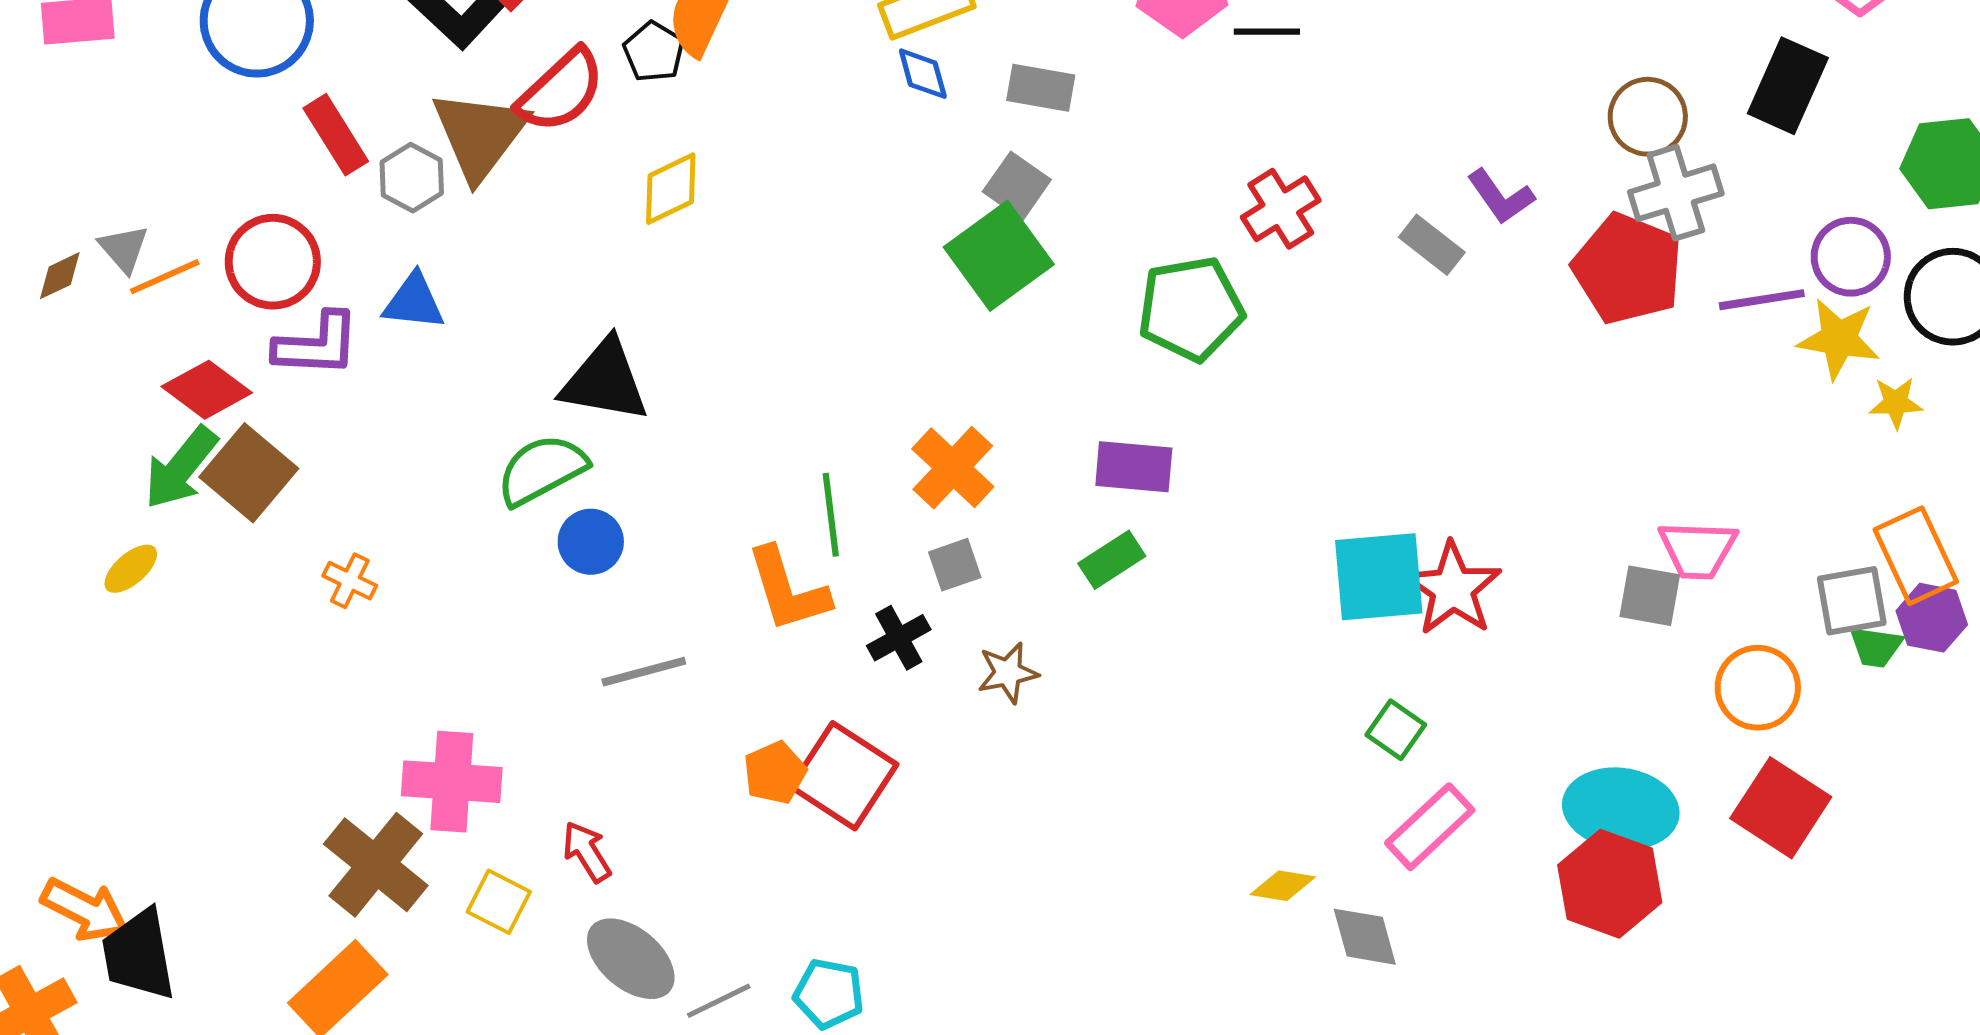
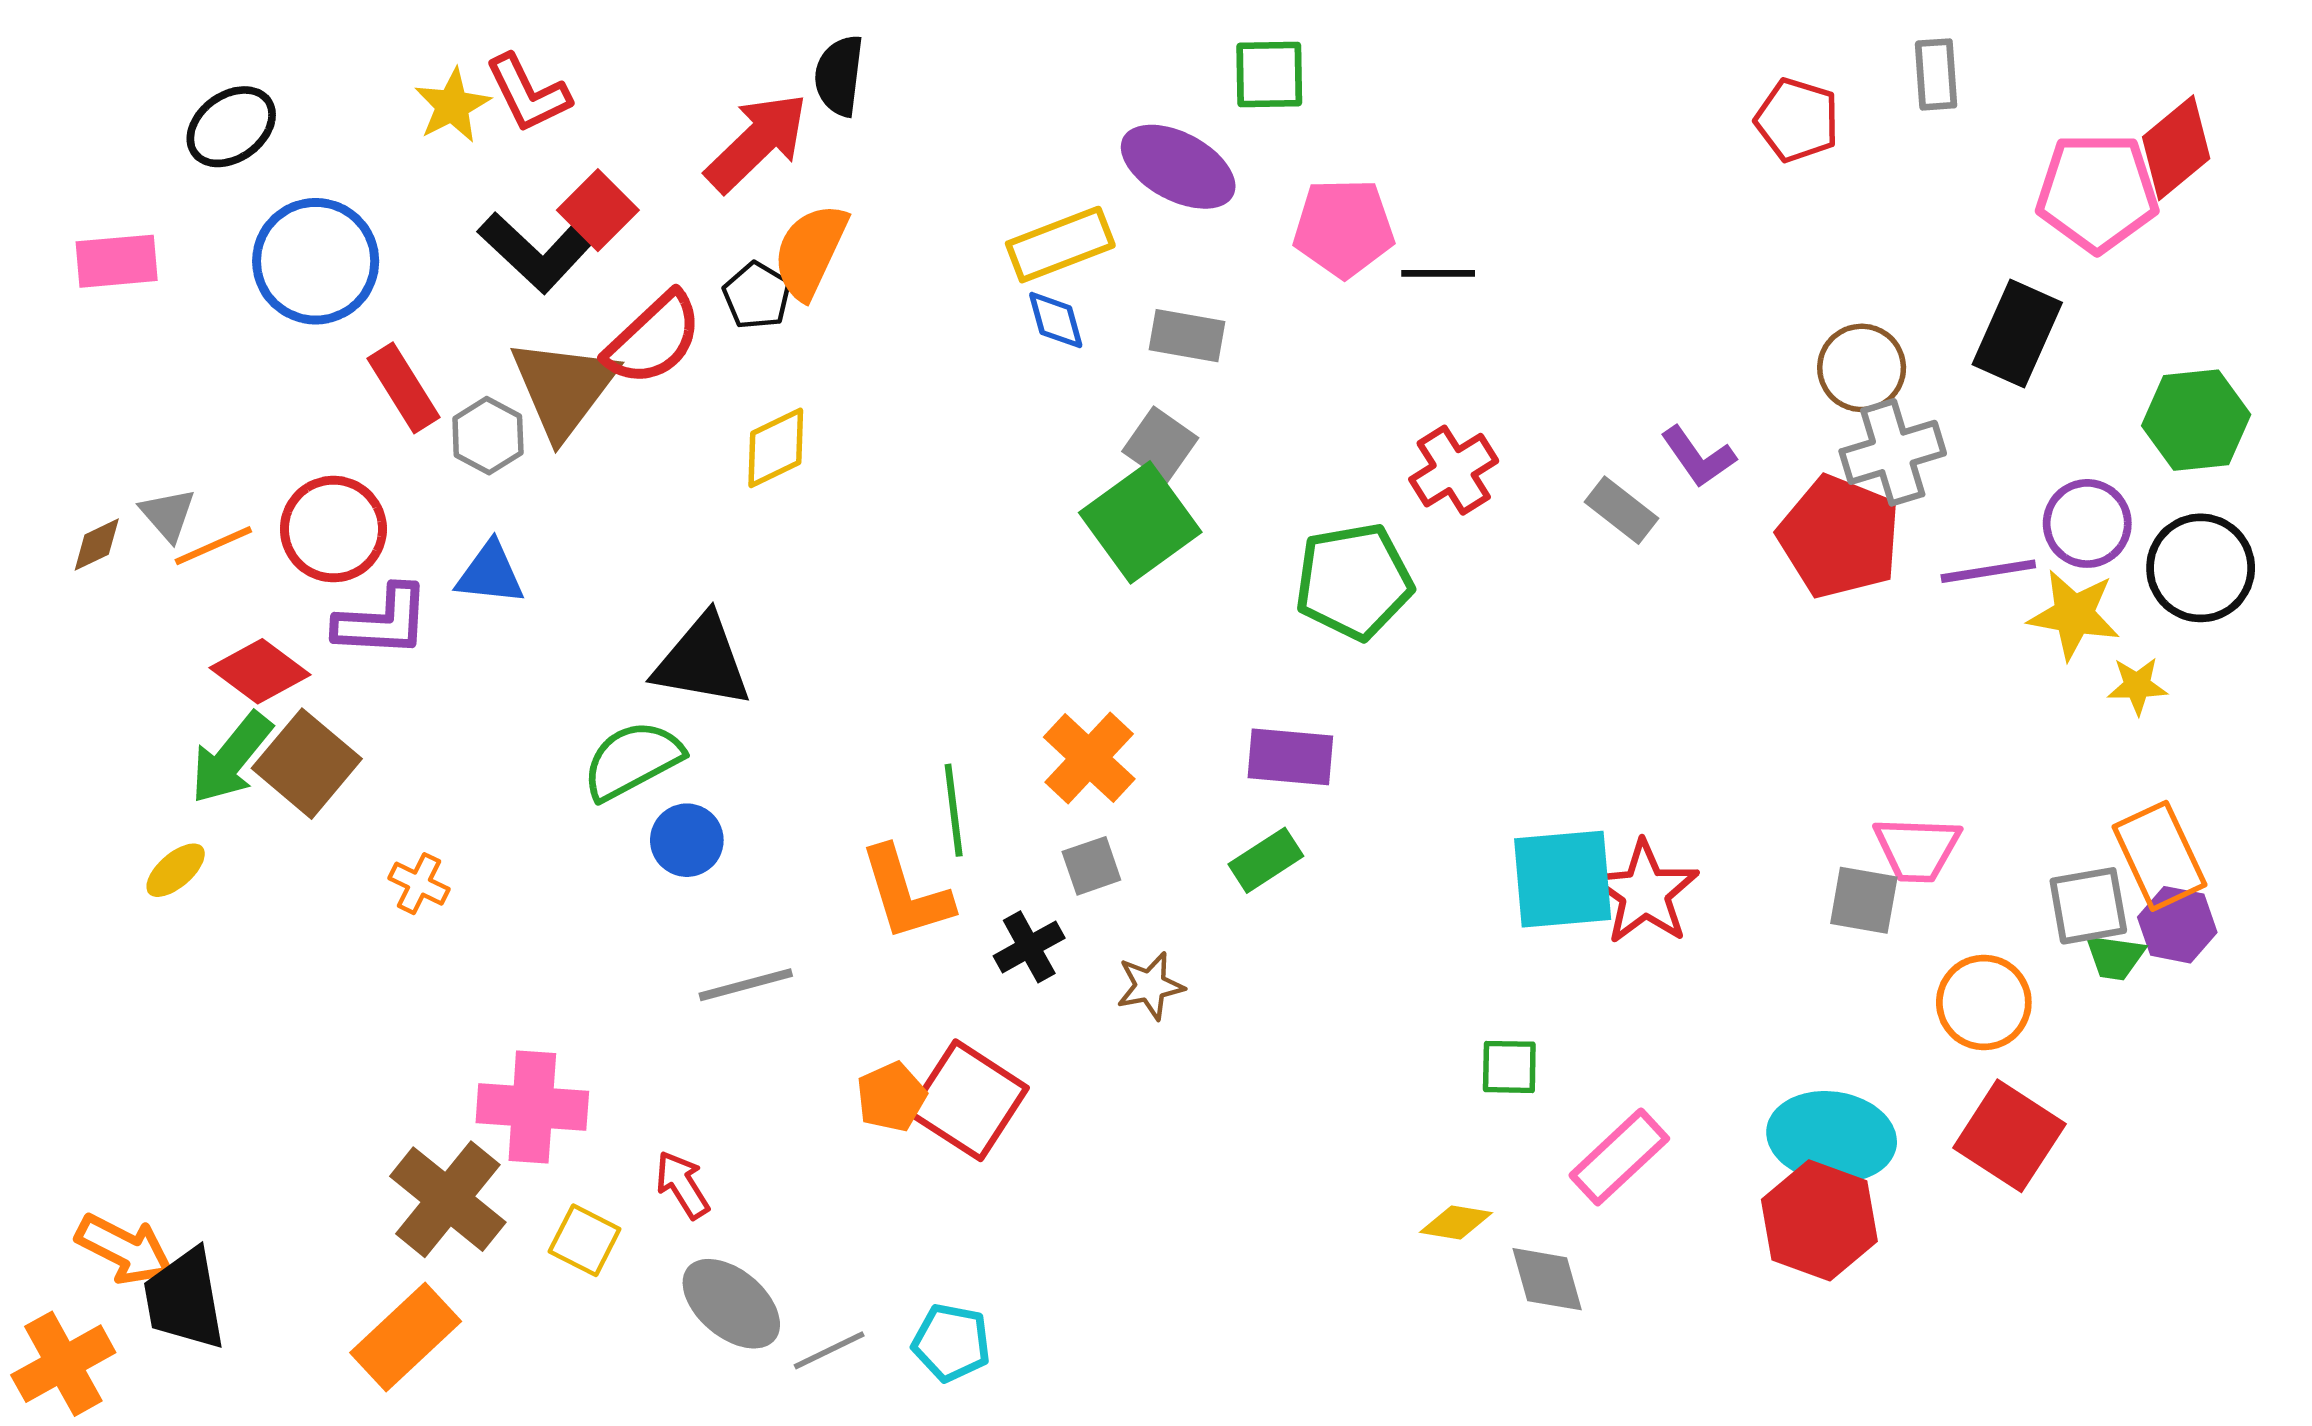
green square: (1396, 730) -> (1509, 1067), moved, turned -34

